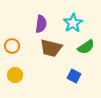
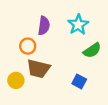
orange circle: (12, 46) -> (28, 46), moved
brown trapezoid: (51, 48) -> (38, 69), moved

